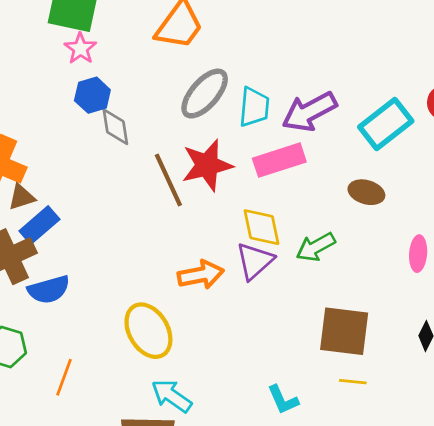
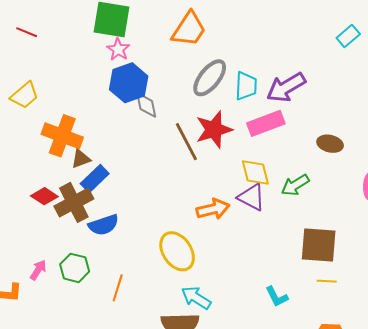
blue hexagon: (92, 95) -> (129, 83), size x1.5
cyan rectangle: (386, 124) -> (348, 36), moved, size x0.6
purple triangle: (255, 261) -> (252, 197), turned -48

